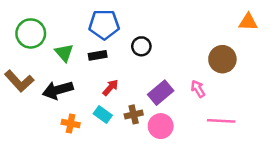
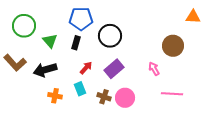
black circle: (141, 46) -> (110, 36), size x1.5
black rectangle: (98, 55) -> (76, 43), turned -64
purple rectangle: (161, 93) -> (114, 69), moved
cyan rectangle: (103, 114) -> (80, 89), turned 32
brown cross: (134, 114) -> (104, 97), moved, turned 32

